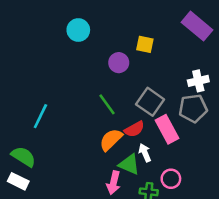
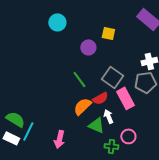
cyan line: (40, 116) -> (28, 131), moved
pink arrow: (114, 183) -> (59, 139), moved

